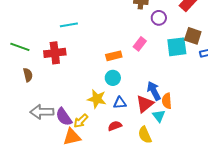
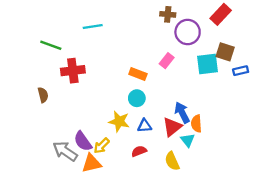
purple circle: (159, 18) -> (188, 32), size x1.5
cyan line: (69, 25) -> (93, 26), moved
green line: (20, 47) -> (51, 45), moved
orange rectangle: (114, 56) -> (138, 74), turned 35
gray arrow: (42, 112) -> (65, 151), moved, turned 35

